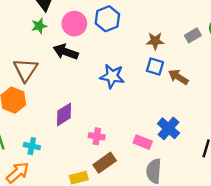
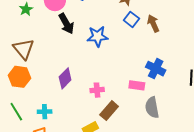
black arrow: (66, 52) -> (66, 24), moved, turned -125
blue square: (155, 67) -> (131, 19), turned 35
brown arrow: (178, 77) -> (153, 23), turned 48

